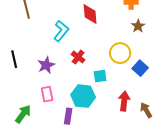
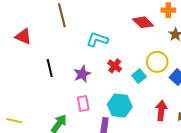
red diamond: (90, 14) -> (143, 22), moved, turned -40
cyan L-shape: (61, 31) -> (97, 40), turned -110
cyan square: (100, 76) -> (139, 76), moved, turned -32

